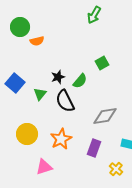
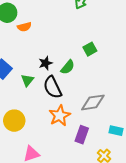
orange star: (61, 139) -> (60, 116), moved

